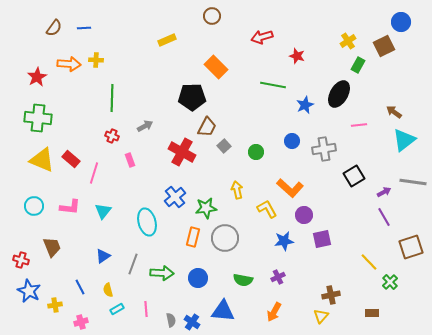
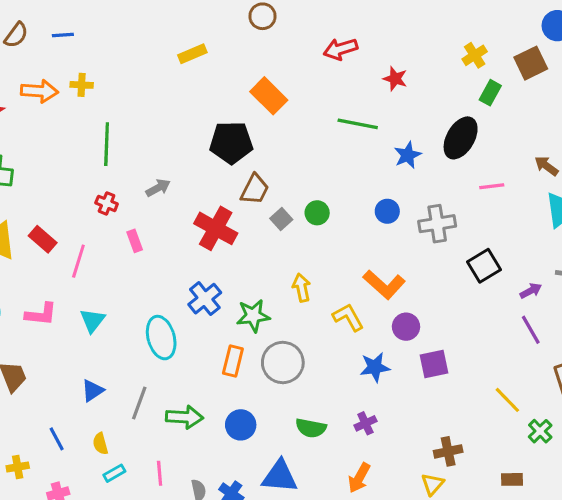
green circle: (256, 152) -> (317, 213), moved

